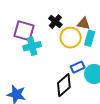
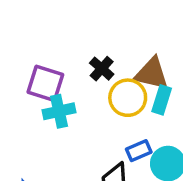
brown triangle: (84, 24) -> (152, 74), size x1.5

